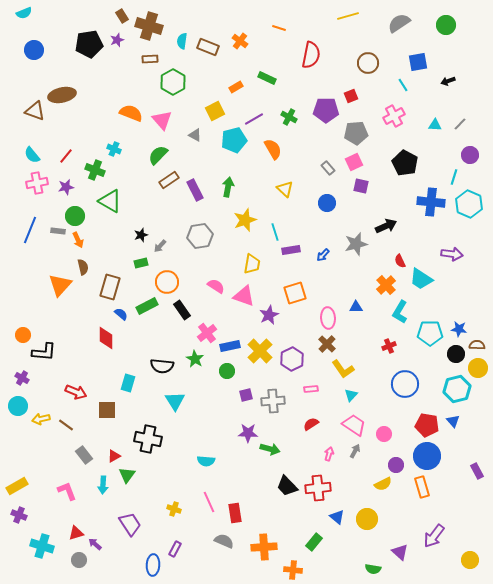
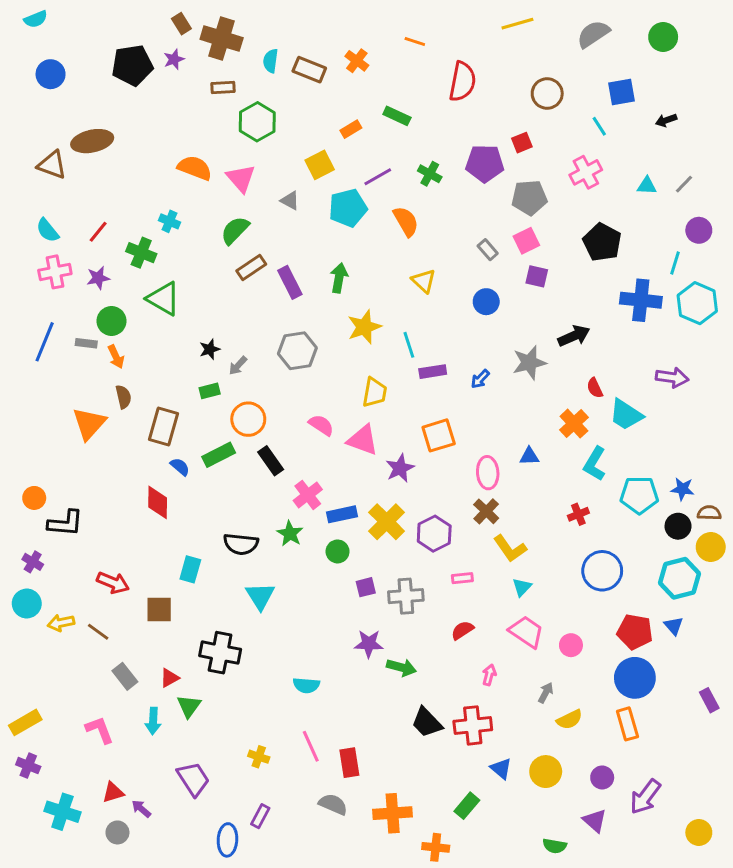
gray arrow: (355, 451) -> (546, 693), moved
purple circle: (396, 465) -> (602, 777), moved

